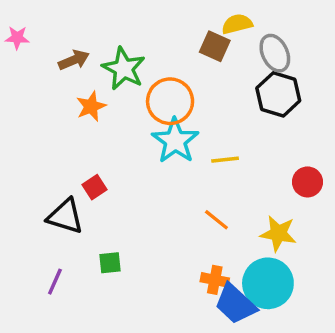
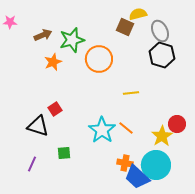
green star: (124, 69) -> (72, 40), turned 30
cyan star: (175, 141) -> (102, 130), moved
red circle: (307, 182) -> (177, 124), moved
yellow star: (278, 233) -> (162, 136), turned 30

